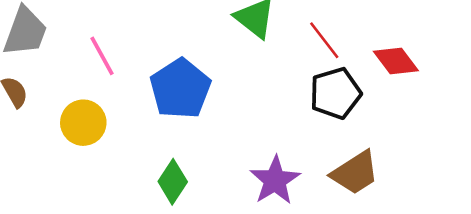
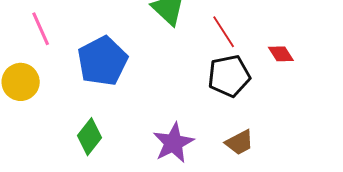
red diamond: (396, 61) -> (281, 54), size x0.7
brown trapezoid: (355, 173) -> (239, 142), size x0.7

